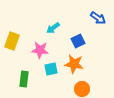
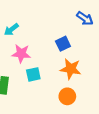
cyan arrow: (53, 28) -> (11, 29), moved
orange star: (74, 64) -> (71, 69), moved

